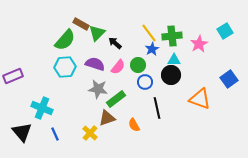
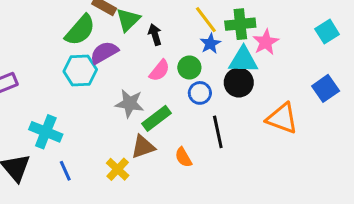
cyan square: (225, 31) -> (327, 32), moved
black arrow: (115, 43) -> (155, 35), turned 32
pink star: (199, 44) -> (266, 42), moved
cyan triangle: (174, 60) -> (243, 60), size x1.5
purple semicircle: (95, 64) -> (104, 53), moved, turned -48

